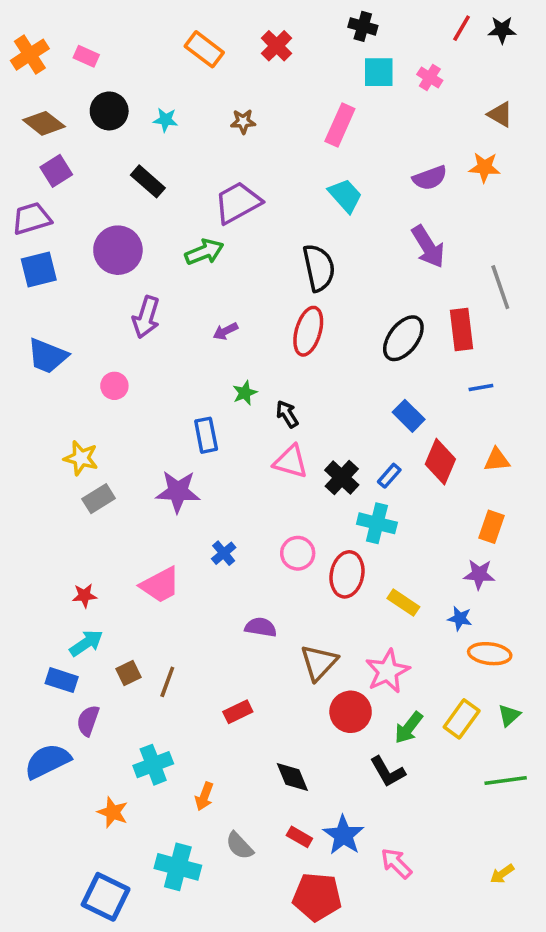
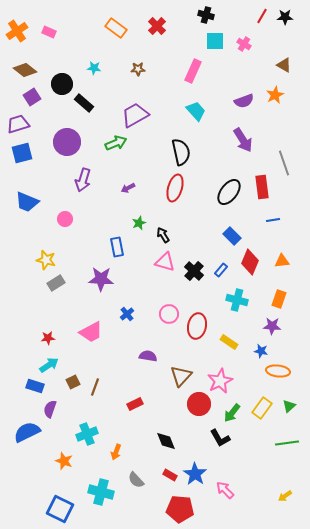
black circle: (109, 111) -> (62, 84), moved
orange star: (484, 167) -> (275, 95), turned -30
cyan cross: (377, 523) -> (237, 300), moved

